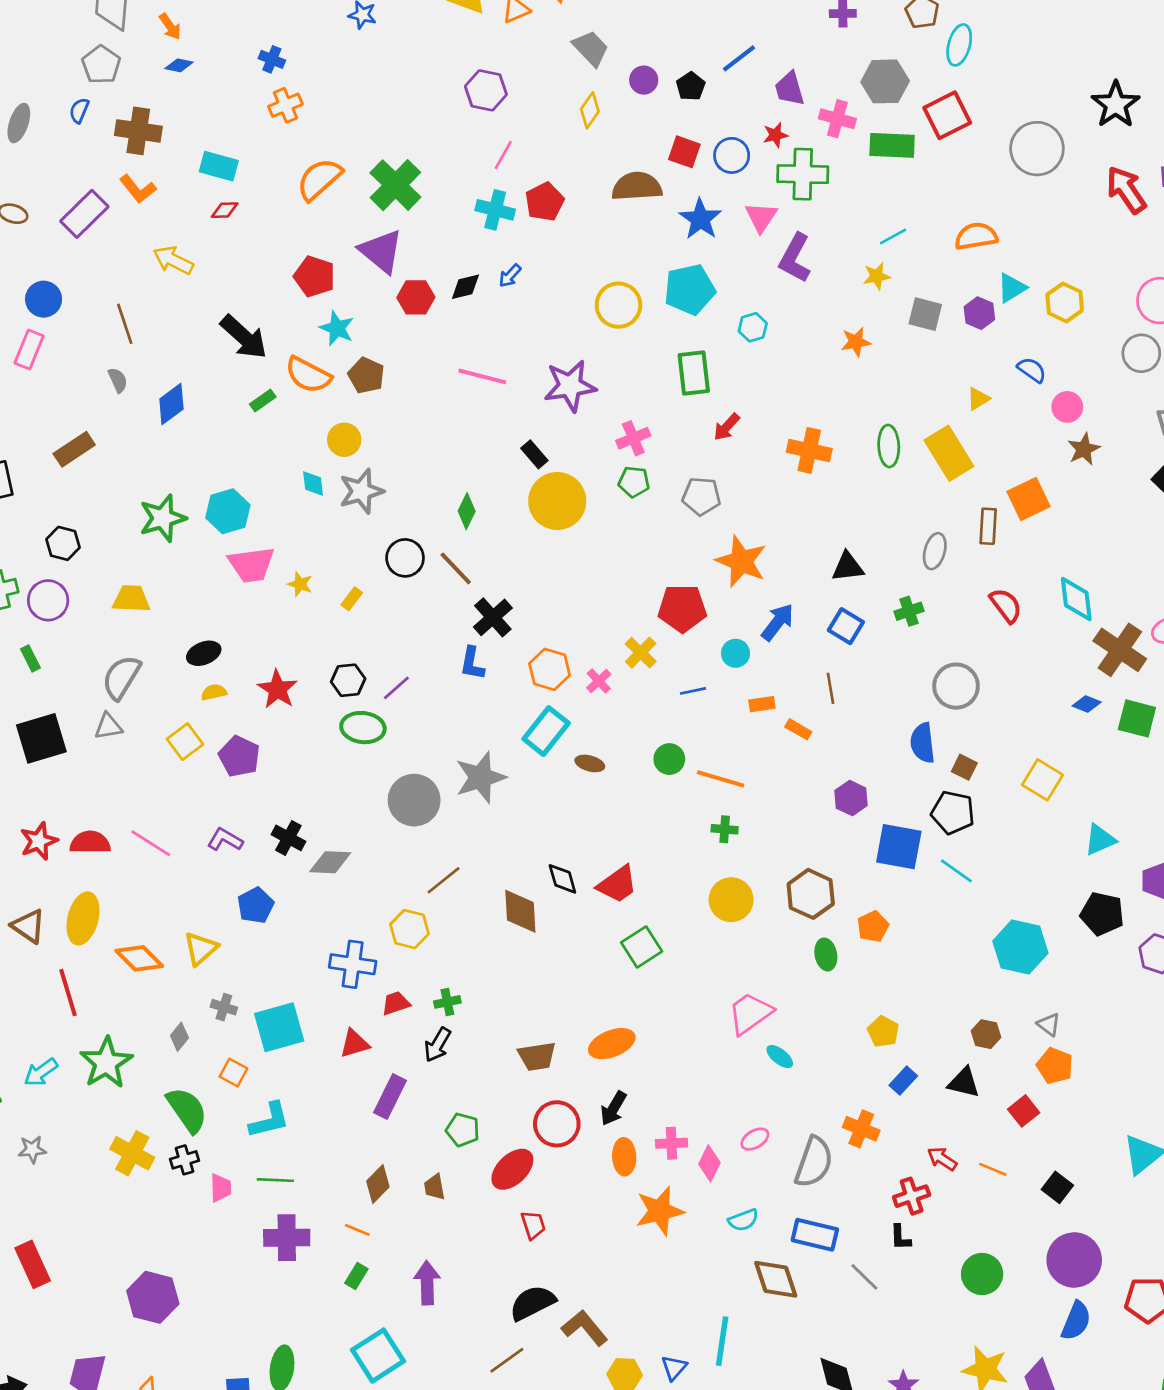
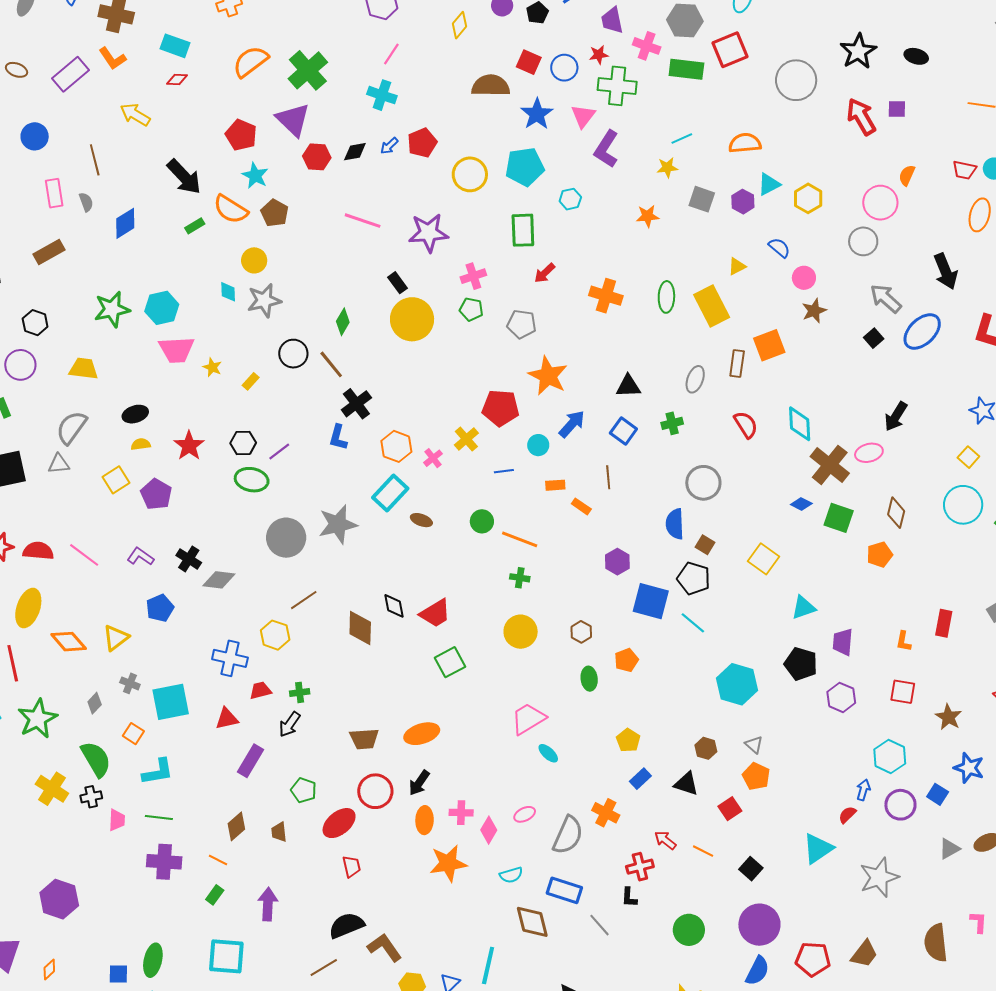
red pentagon: (545, 202) -> (422, 143), moved
pink rectangle: (29, 349) -> (54, 193), moved, turned -36
brown hexagon: (811, 894) -> (581, 632), size x0.6
cyan square: (378, 1356) -> (226, 956), turned 33

